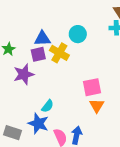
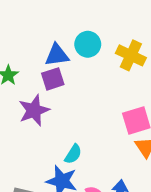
cyan circle: (78, 34) -> (88, 44), moved
yellow cross: (59, 53) -> (131, 55), moved

